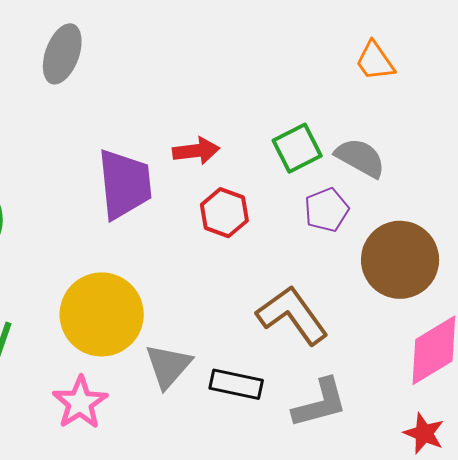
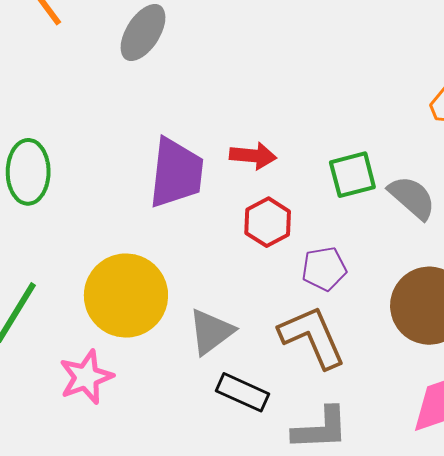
purple pentagon: (327, 210) -> (324, 269), moved
gray triangle: (168, 366) -> (211, 332), moved

